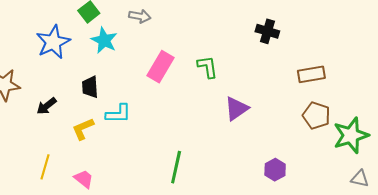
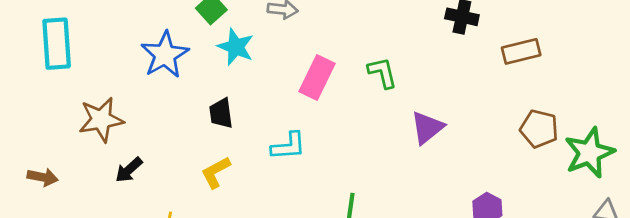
brown rectangle: (311, 74) -> (521, 51), moved
black arrow: (47, 106) -> (129, 170), moved
cyan L-shape: (118, 114) -> (288, 146), moved

